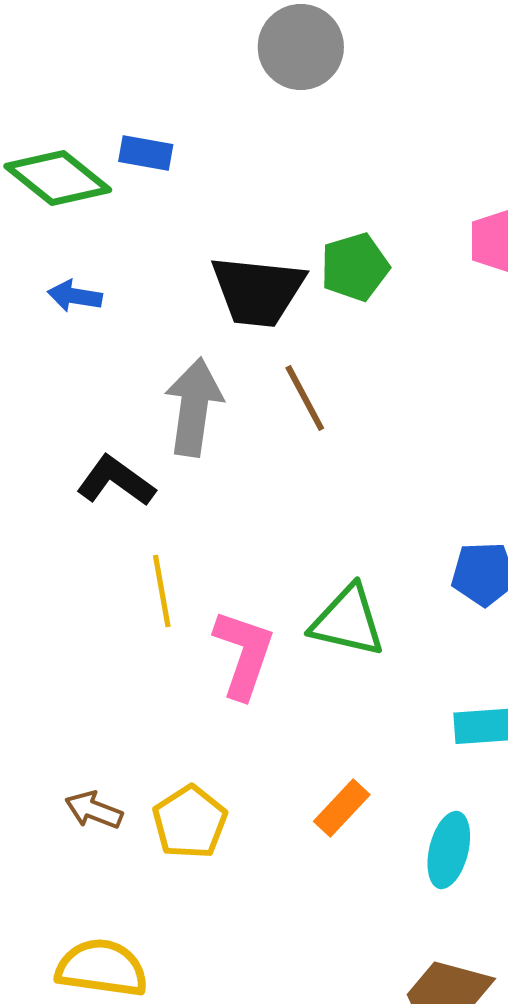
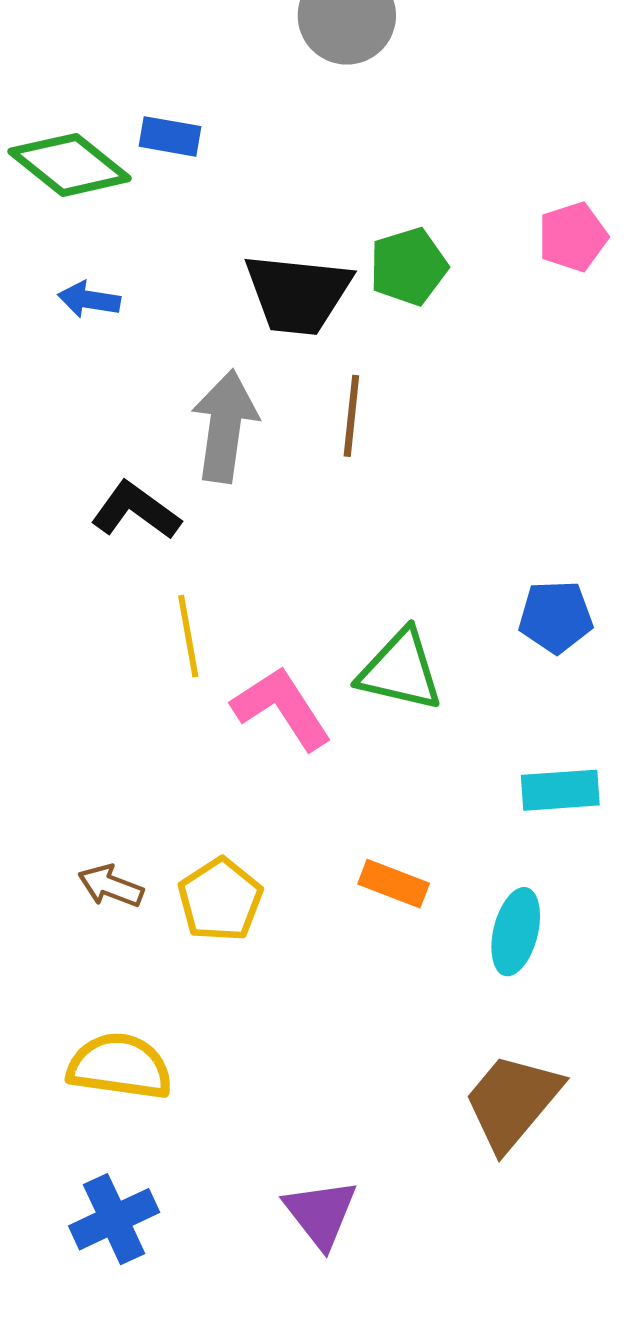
brown line: (305, 398) -> (351, 416), turned 34
pink L-shape: (244, 654) -> (282, 708), turned -52
orange rectangle: (342, 808) -> (394, 884), turned 68

